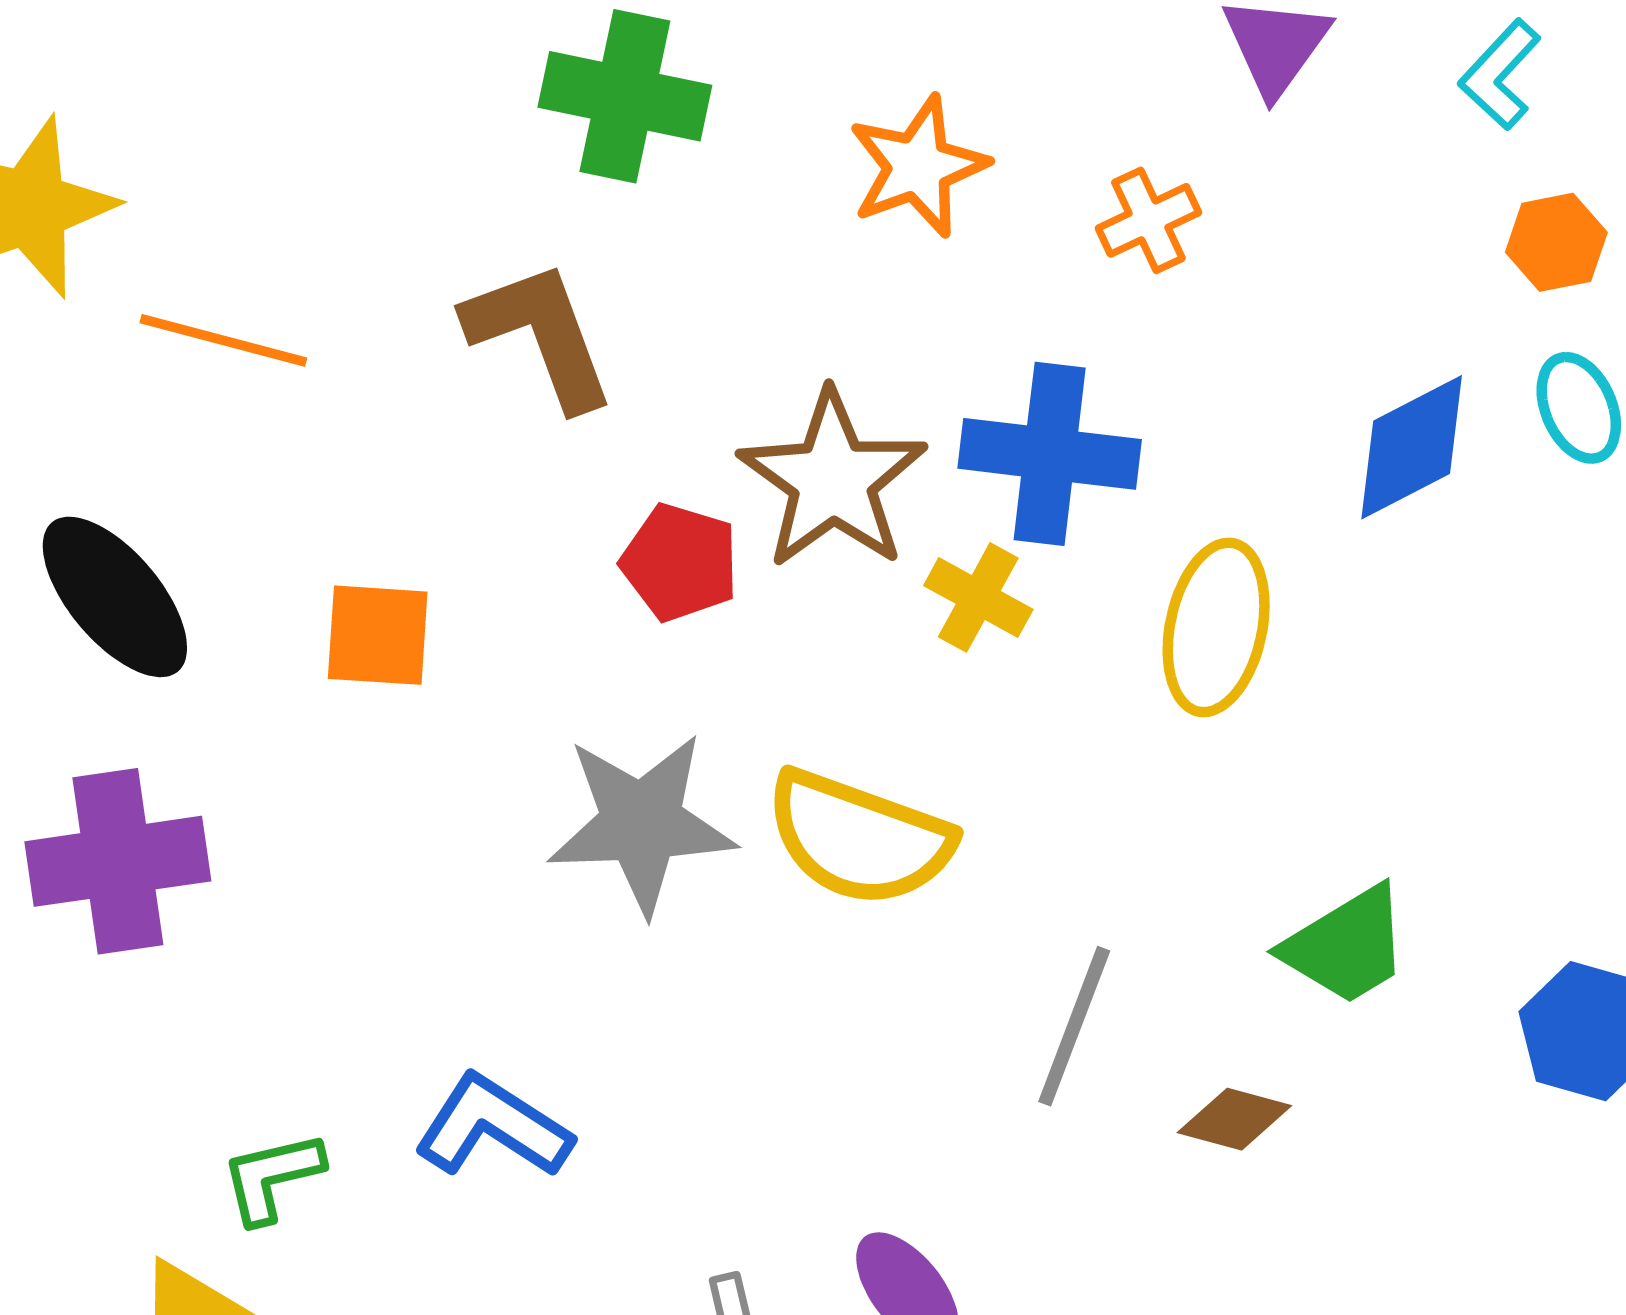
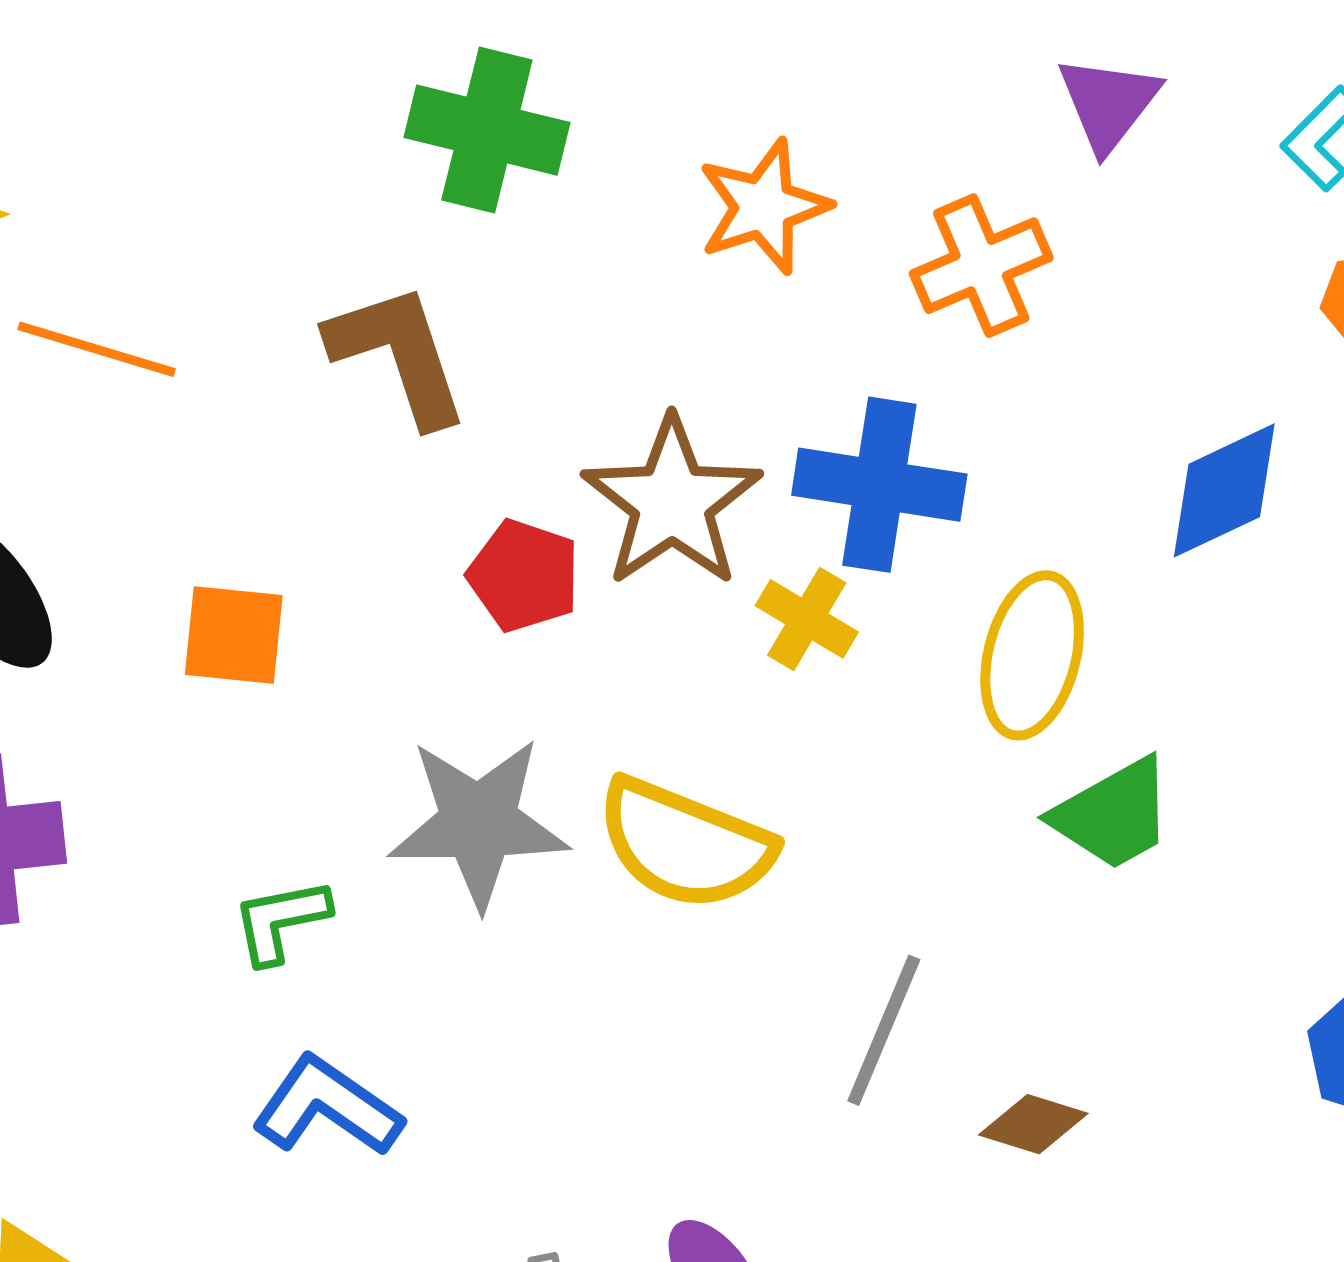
orange cross: (1148, 220) -> (981, 266), size x1.4
green trapezoid: (1346, 946) -> (1113, 814), moved
green L-shape: (272, 1177) -> (281, 921), moved

